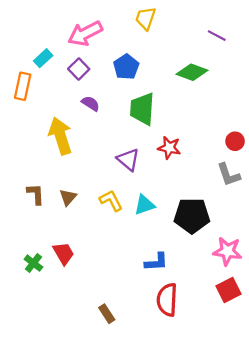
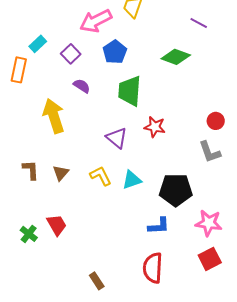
pink arrow: (85, 33) -> (96, 21), moved
blue L-shape: (156, 262) -> (159, 226), moved

